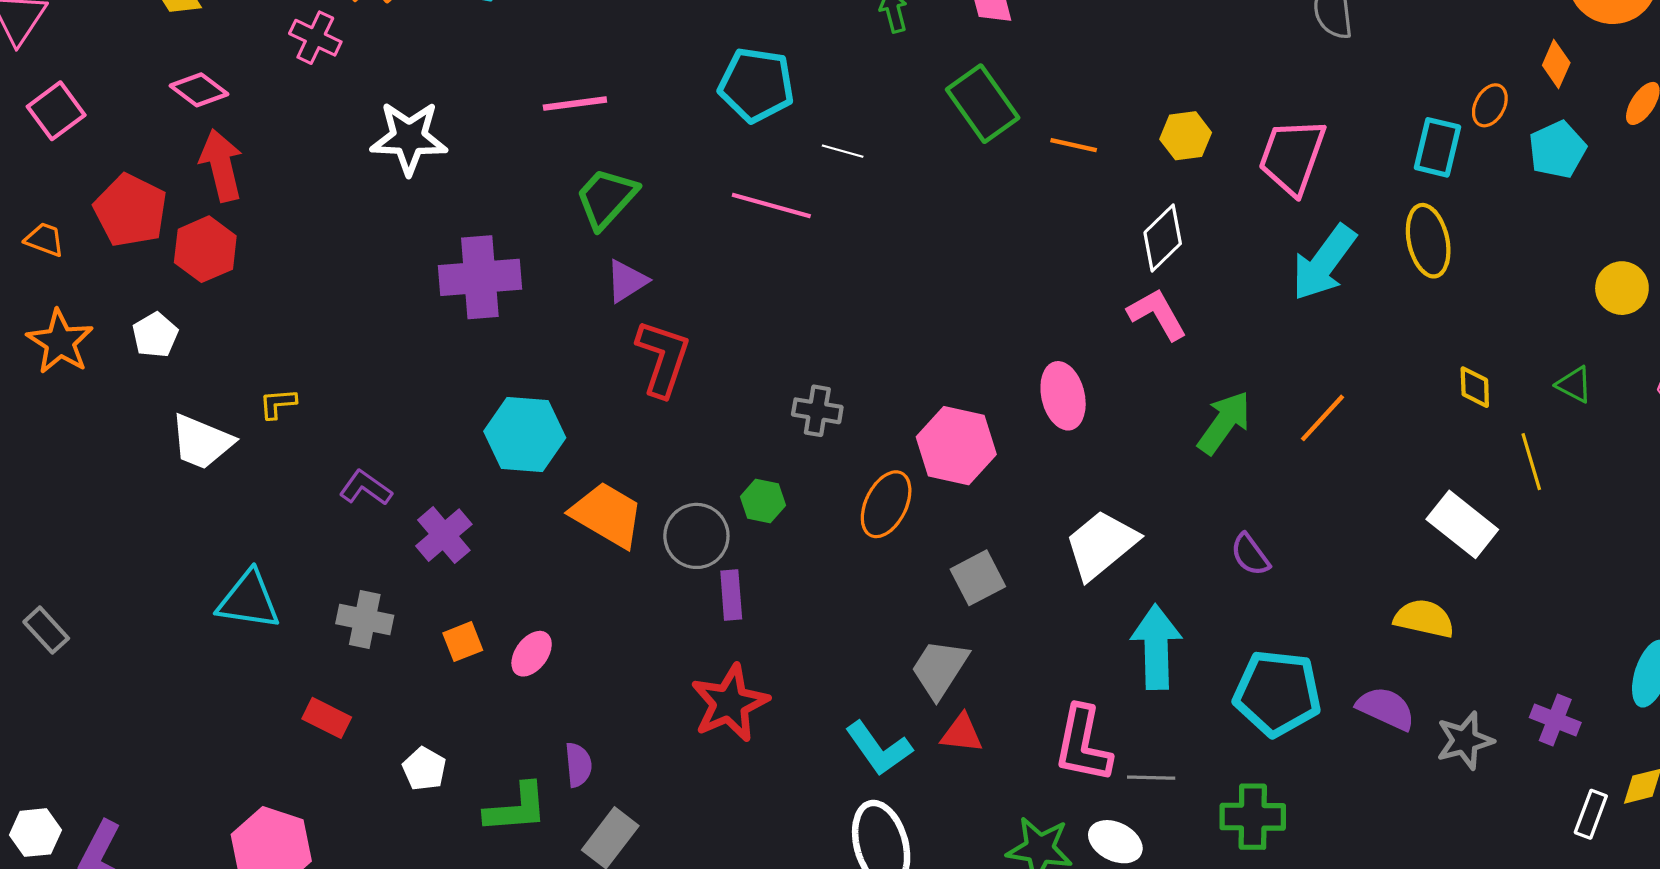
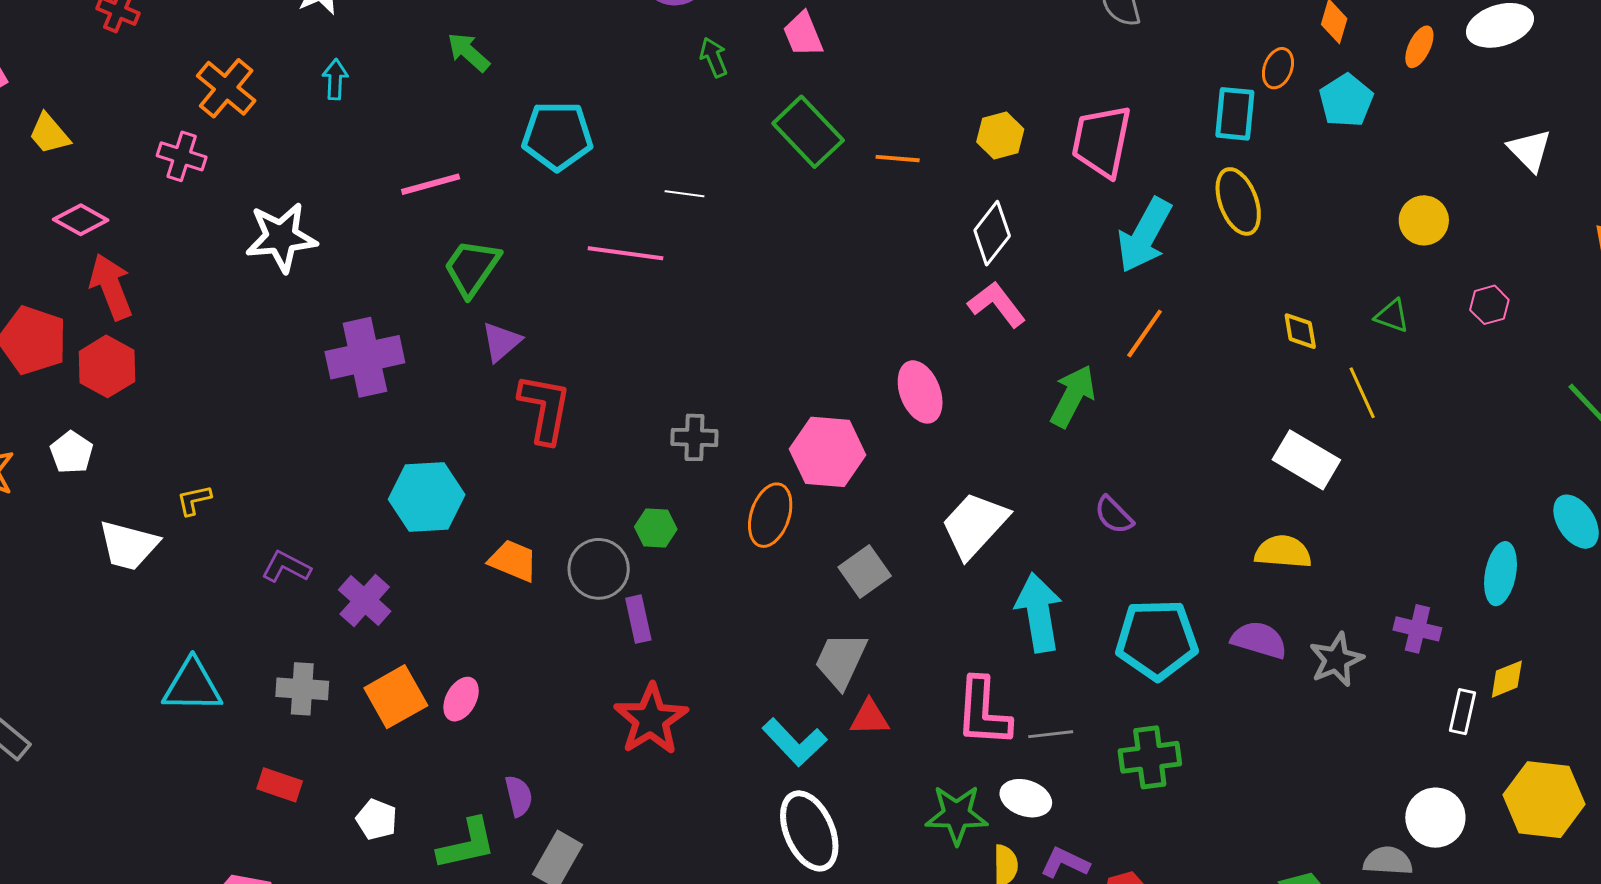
cyan pentagon: (756, 85) -> (557, 136), moved
orange line: (1323, 418) -> (1145, 334), moved
orange trapezoid: (607, 515) -> (513, 561), size x0.7
orange square: (463, 642) -> (396, 697), size x1.6

